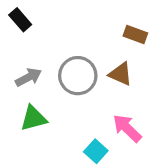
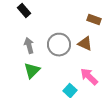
gray arrow: (28, 77) -> (29, 46), turned -77
green triangle: (33, 118) -> (32, 71), turned -30

